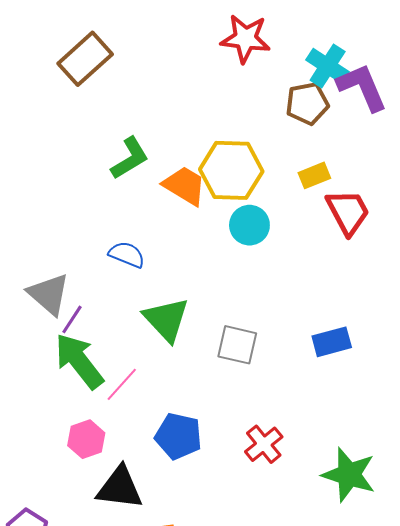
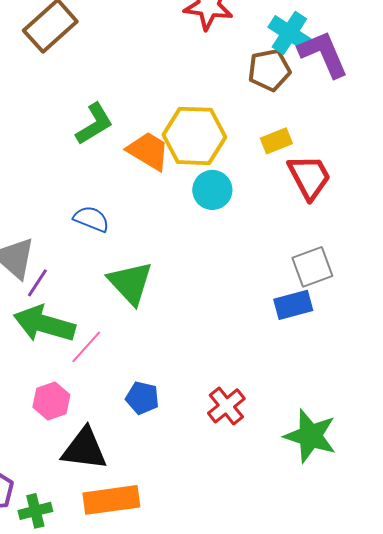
gray square: (237, 345) -> (312, 267), moved, turned -33
green arrow: (79, 361) -> (44, 324), turned -36
blue pentagon: (178, 436) -> (142, 398), size x0.7

